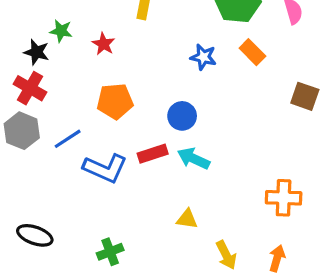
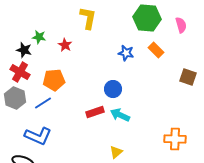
orange pentagon: (115, 101) -> (54, 80), moved
blue L-shape: (105, 168) -> (38, 136), moved
yellow triangle: (187, 219) -> (116, 152), turned -48

